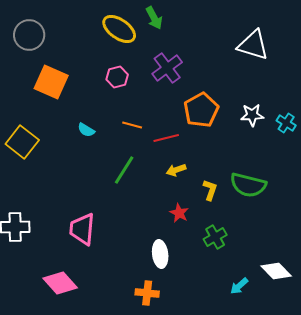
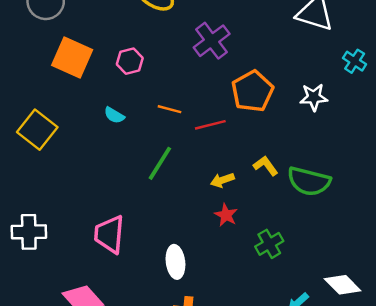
pink hexagon: (117, 77) -> (130, 61), moved
cyan cross: (286, 123) -> (355, 61), moved
yellow arrow: (176, 170) -> (222, 180), moved
yellow L-shape: (210, 190) -> (266, 166), moved, turned -55
white ellipse: (160, 254) -> (175, 262), moved

